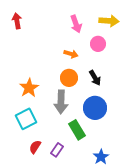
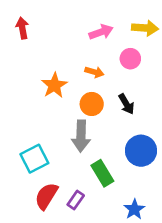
pink arrow: (76, 24) -> (101, 32), turned -90
orange star: (29, 88) -> (54, 85), moved
blue circle: (95, 108) -> (141, 151), moved
red semicircle: (35, 147) -> (46, 196), size x1.5

